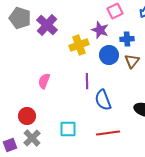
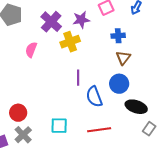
purple cross: (47, 25) -> (51, 22), moved
purple star: (100, 30) -> (81, 20), moved, turned -30
blue circle: (109, 55) -> (119, 84), moved
pink semicircle: (44, 81) -> (31, 50), moved

